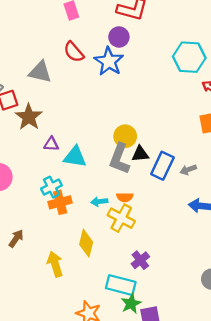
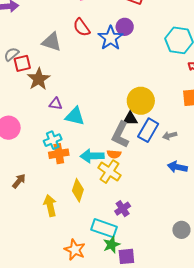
purple circle: (119, 37) -> (125, 27), moved
yellow circle: (125, 136) -> (141, 101), moved, size x1.4
gray L-shape: (119, 159) -> (120, 135), moved
cyan arrow: (99, 202) -> (92, 156), size x1.6

